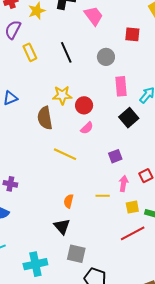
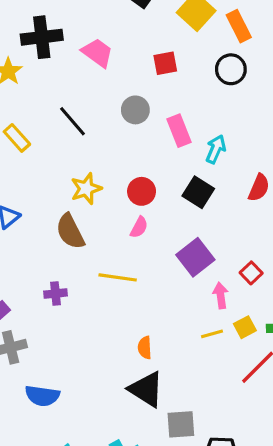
pink rectangle: (121, 86) -> (179, 131), moved
red circle: (84, 105) -> (142, 191), moved
purple square: (115, 156) -> (195, 257), size x1.6
purple cross: (10, 184) -> (56, 294), moved
yellow line: (103, 196) -> (212, 334), moved
black triangle: (62, 226) -> (146, 389), size x1.4

